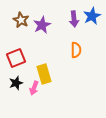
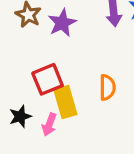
orange semicircle: (76, 50) -> (107, 87), moved
red square: (16, 58) -> (48, 79), moved

